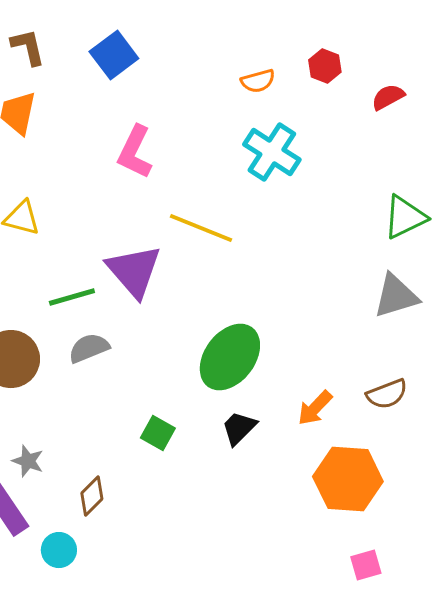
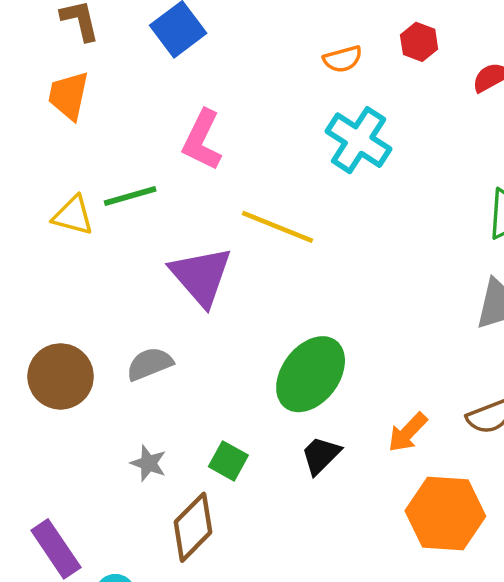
green line: (72, 297) -> (130, 196), moved
gray star: (28, 461) -> (148, 463), moved
brown diamond: (92, 496) -> (193, 527), moved, size x1.5

